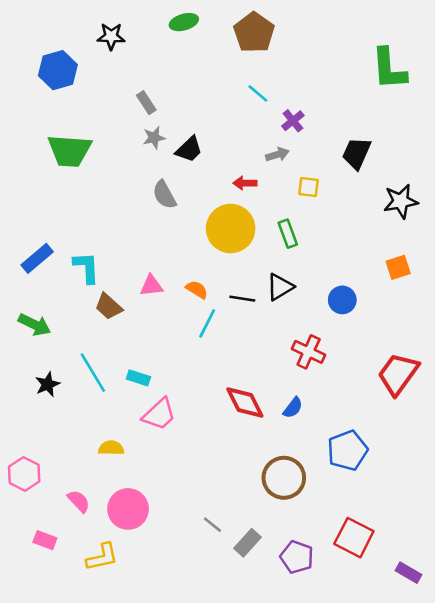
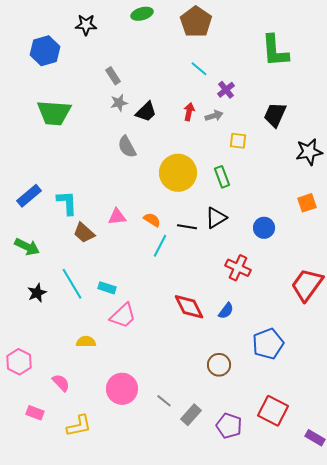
green L-shape: (389, 69) -> (275, 51), moved
red arrow: (245, 183) -> (189, 112), moved, turned 102
brown circle: (284, 478) -> (219, 365), size x0.7
pink circle: (128, 509) -> (122, 389), moved

